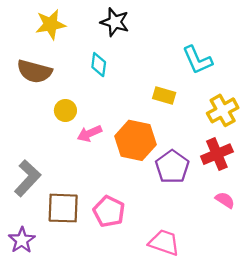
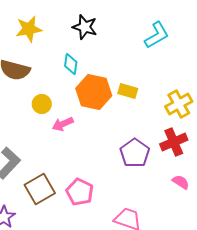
cyan L-shape: (197, 60) -> (157, 35), moved, turned -96
orange hexagon: (135, 140) -> (94, 92), moved
brown square: (63, 208) -> (40, 189), turned -32

